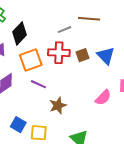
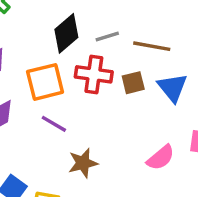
brown line: (89, 19) -> (152, 46), moved
black diamond: (19, 33) -> (66, 33), moved

